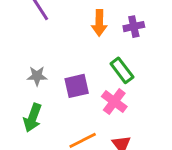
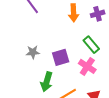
green arrow: (33, 118) -> (47, 82), moved

